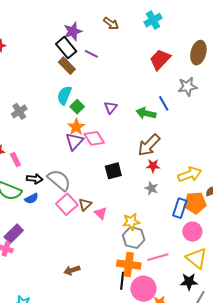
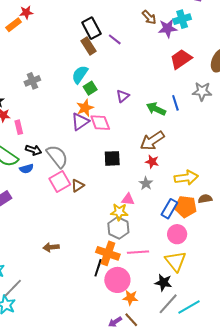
brown arrow: (111, 23) -> (149, 17), moved
purple star: (73, 31) -> (168, 28), moved
pink triangle: (101, 213) -> (128, 199), moved, turned -48

